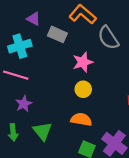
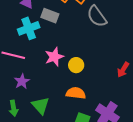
cyan cross: (20, 46) -> (29, 28), moved
pink star: (83, 62) -> (54, 57), moved

